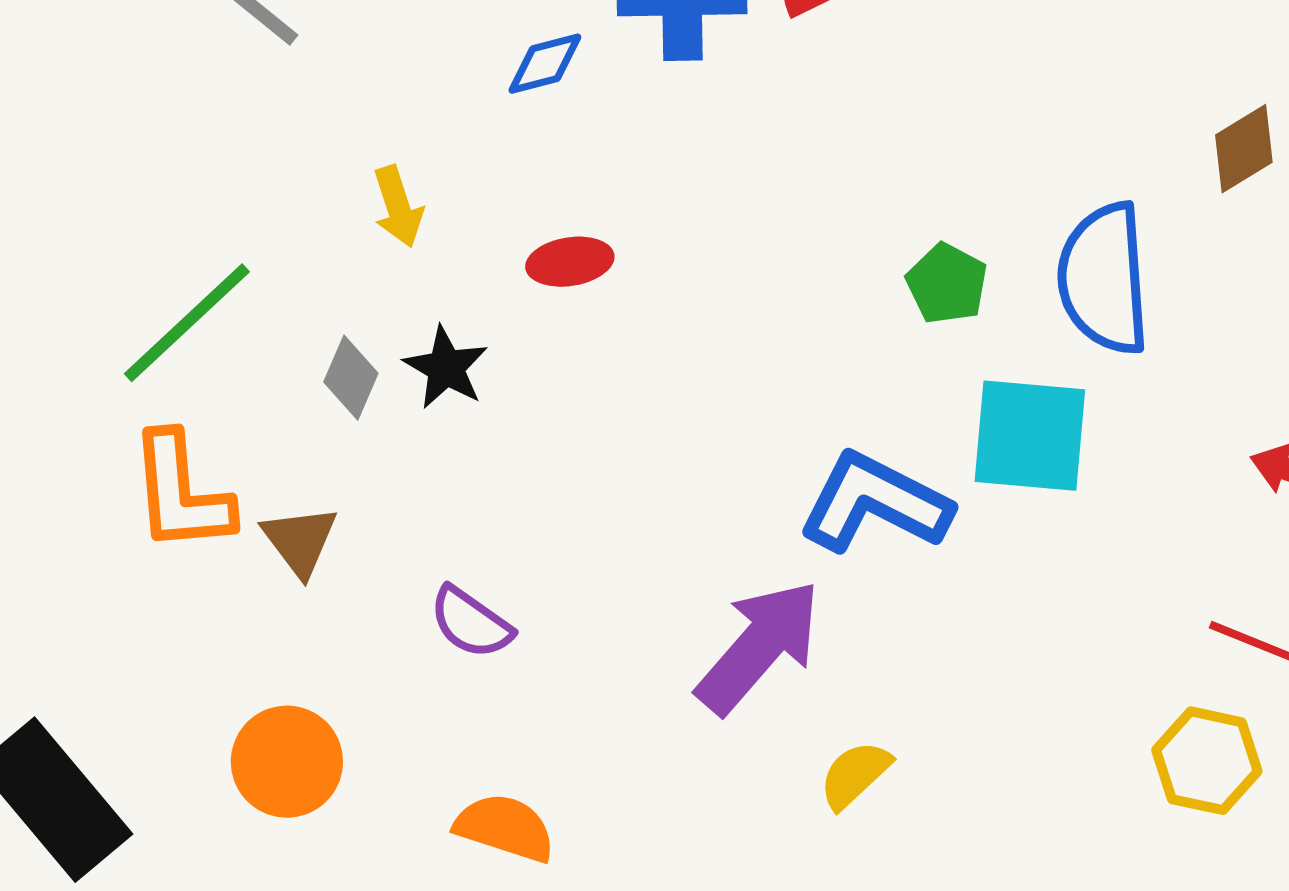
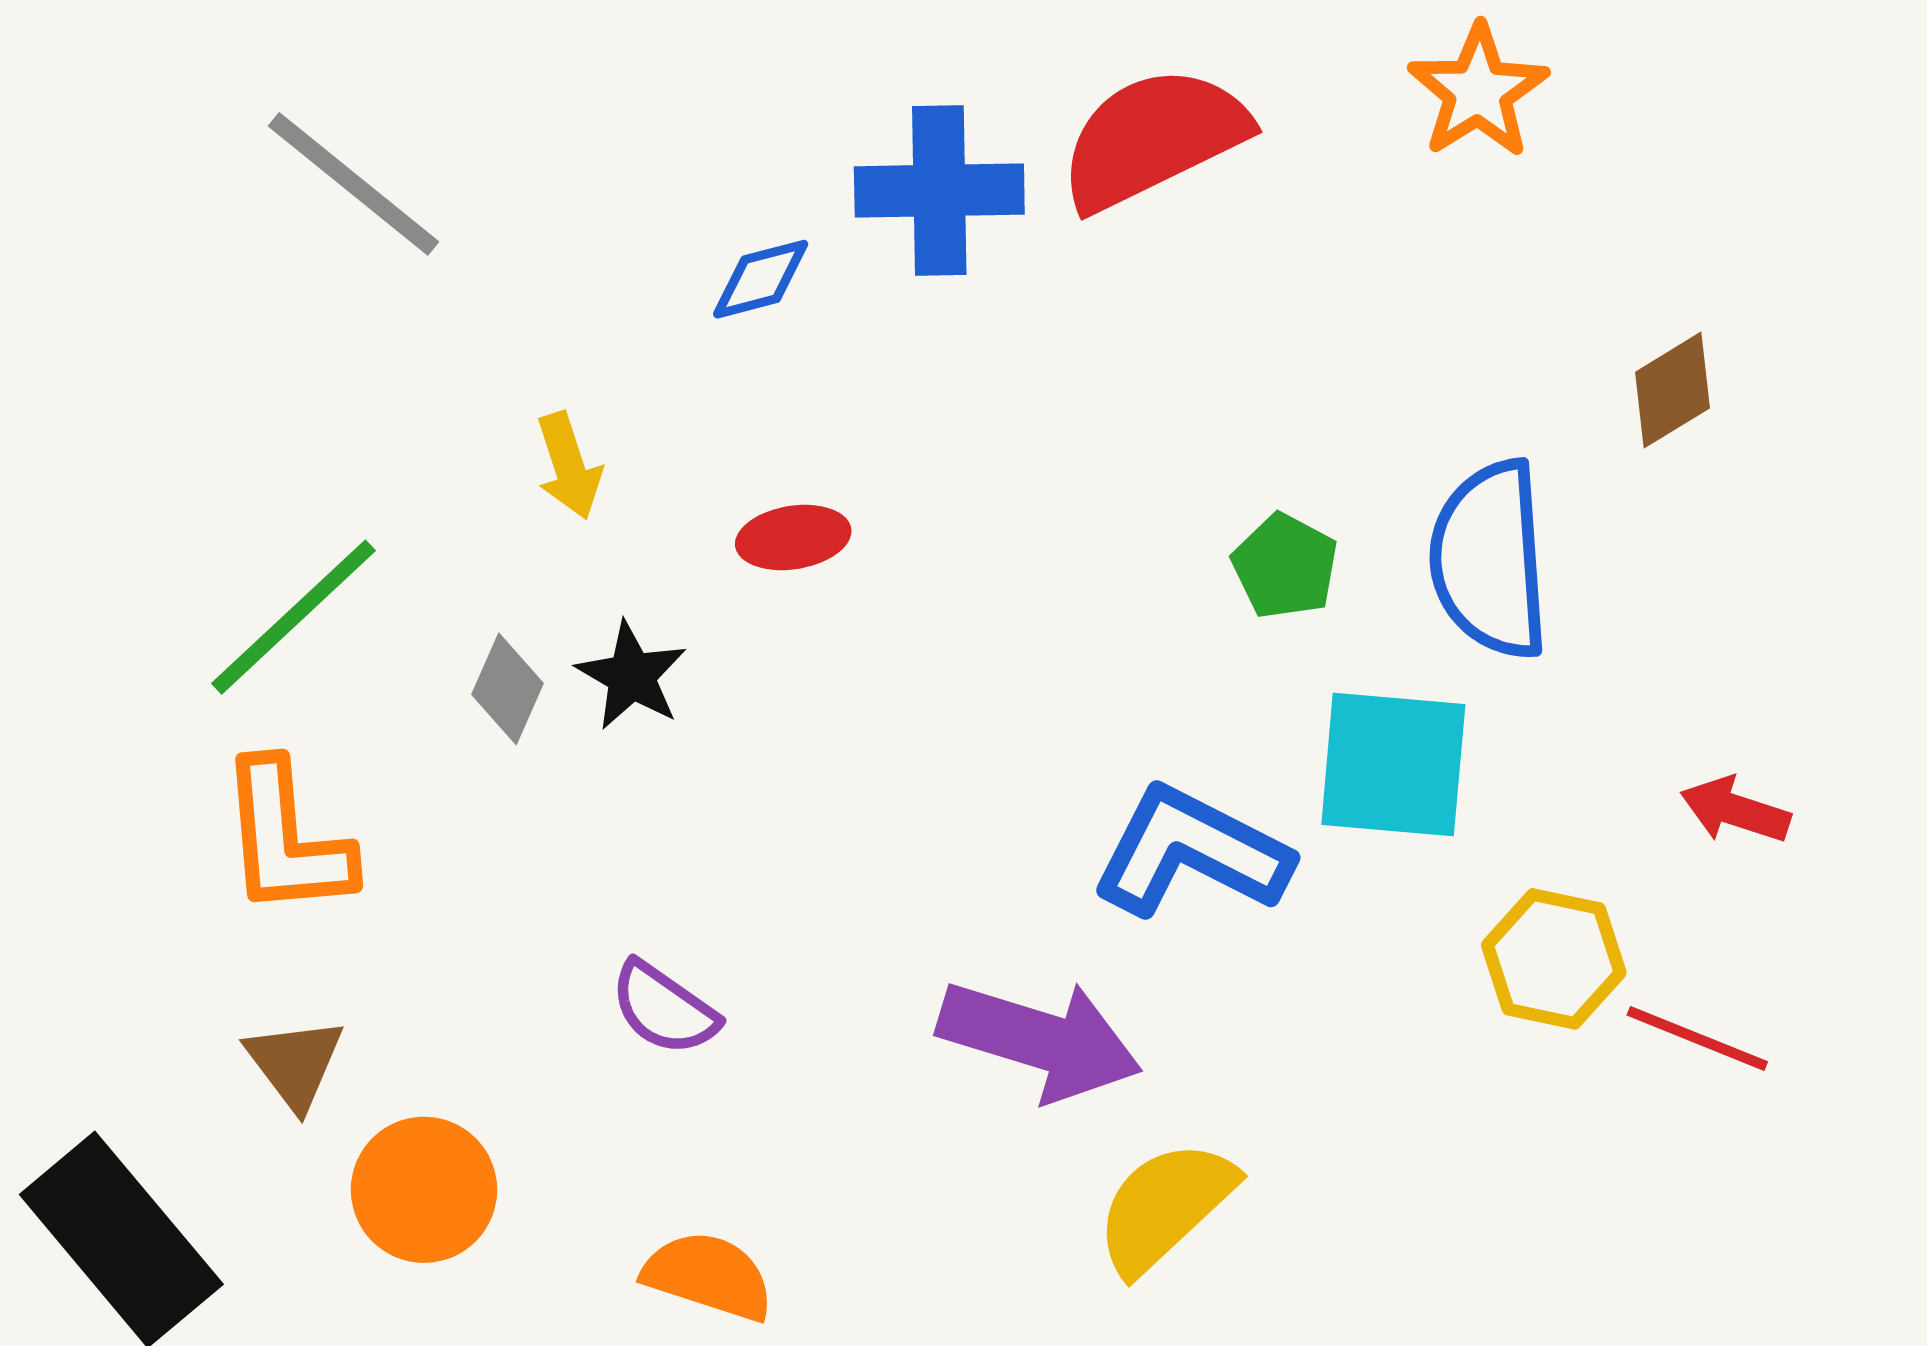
brown triangle: (300, 541) -> (295, 1063), moved
purple arrow: (759, 647) -> (1040, 1040), turned 66
yellow hexagon: (1207, 761) -> (1554, 959), moved
yellow semicircle: (855, 775) -> (1165, 1207), size x1.5

